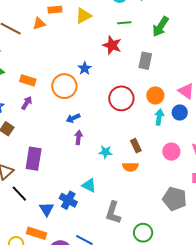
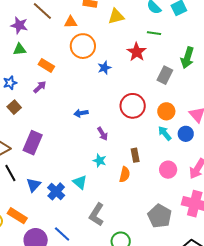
orange triangle: (39, 24) -> (71, 22), moved
green arrow: (161, 27) -> (187, 58), moved, turned -30
orange circle: (64, 86) -> (83, 46), moved
cyan arrow: (159, 117) -> (165, 133), turned -63
purple arrow: (79, 137) -> (103, 134), moved, turned 128
cyan star: (105, 152) -> (100, 161), moved
orange semicircle: (130, 167) -> (125, 174), turned -91
blue triangle: (46, 209) -> (34, 185), moved

